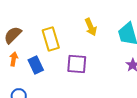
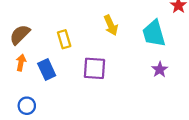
yellow rectangle: (51, 39) -> (64, 39), size x0.7

